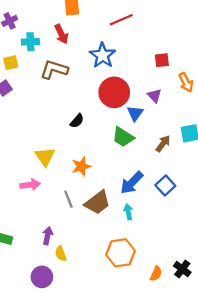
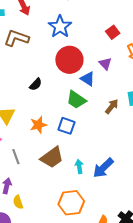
red square: (162, 60) -> (113, 32), turned -32
blue triangle: (135, 113) -> (88, 79), turned -35
blue arrow: (132, 183) -> (103, 168), moved
blue square: (165, 185) -> (66, 126), moved, turned -30
gray line: (68, 199) -> (16, 157), moved

